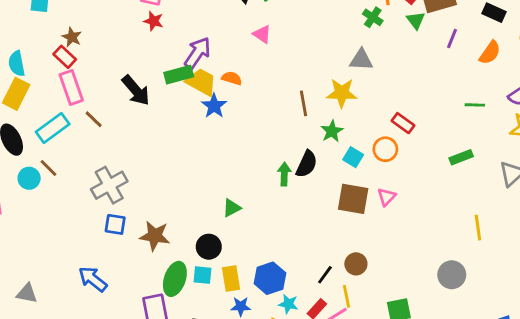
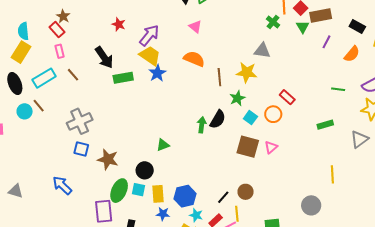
red star: (154, 21) -> (119, 24), moved
green rectangle: (179, 75) -> (123, 78), moved
orange semicircle: (232, 78) -> (194, 59), moved, size x1.5
pink rectangle: (71, 87) -> (60, 51), size x0.6

